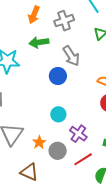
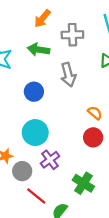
blue circle: (58, 76) -> (34, 92), moved
cyan circle: (58, 114) -> (35, 133), size x1.5
red line: (83, 159) -> (36, 196), moved, turned 54

